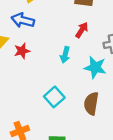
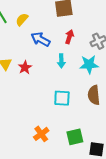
blue arrow: (23, 20) -> (41, 39), moved, turned 30
cyan square: (54, 97) -> (62, 98), turned -30

